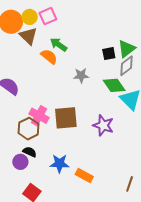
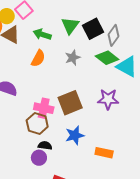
green triangle: (127, 49) -> (70, 26), moved
black square: (109, 54) -> (93, 29), size x1.5
orange semicircle: (49, 57) -> (38, 58), moved, turned 96
blue star: (59, 163) -> (75, 135), moved

